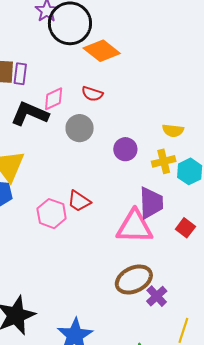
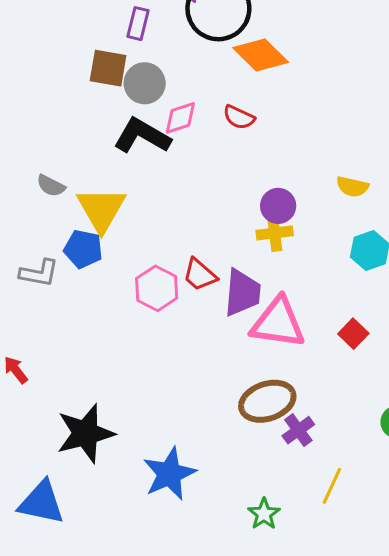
purple rectangle: (20, 74) -> (138, 24), moved
gray circle: (80, 128) -> (145, 83), moved
yellow cross: (164, 161) -> (275, 233), moved
purple trapezoid: (151, 203) -> (242, 293), moved

